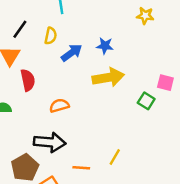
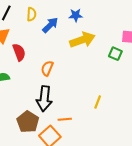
orange semicircle: (59, 106) -> (47, 68), turned -42
black arrow: (50, 142) -> (44, 99), turned 100
orange line: (81, 168) -> (65, 119), moved

